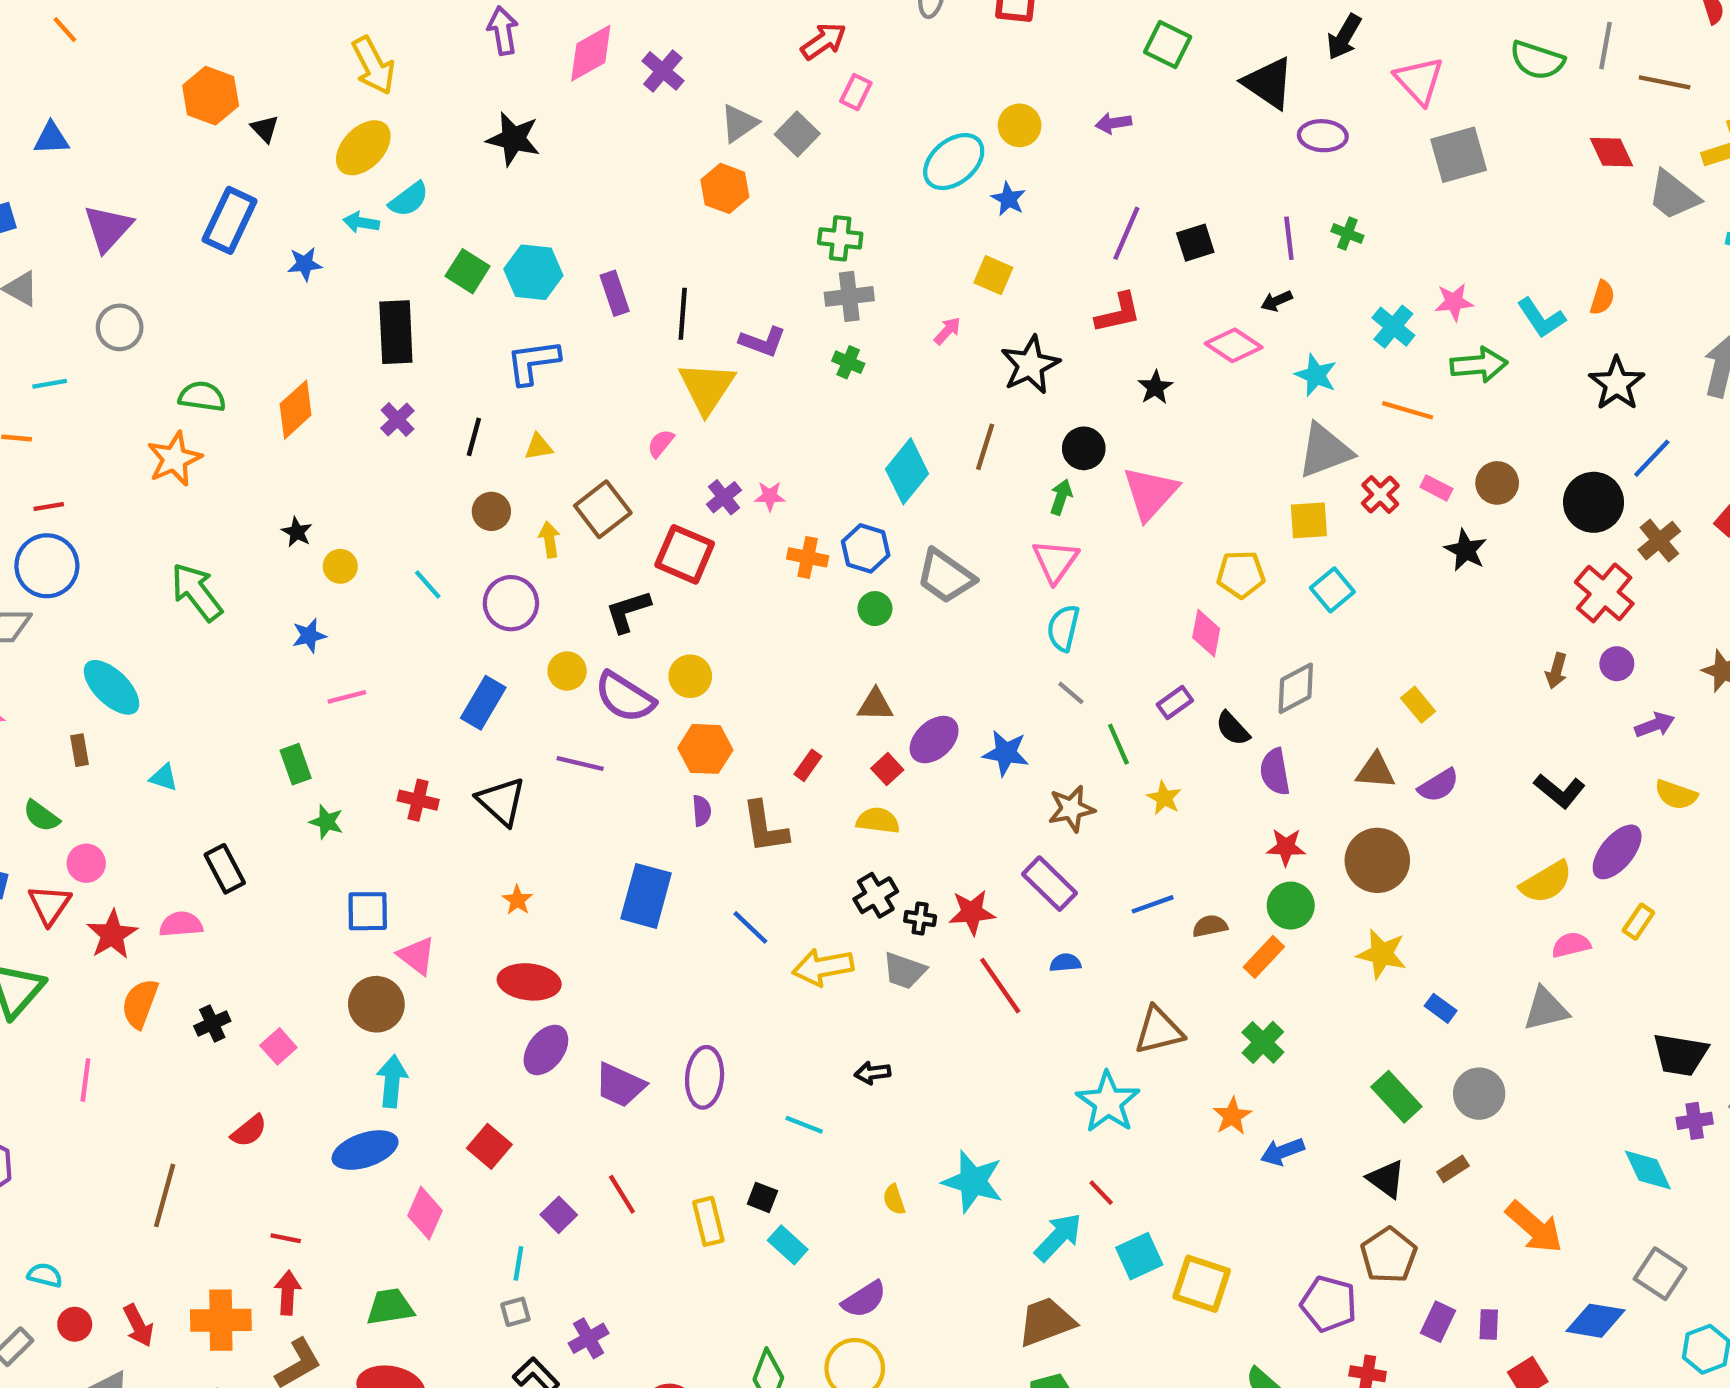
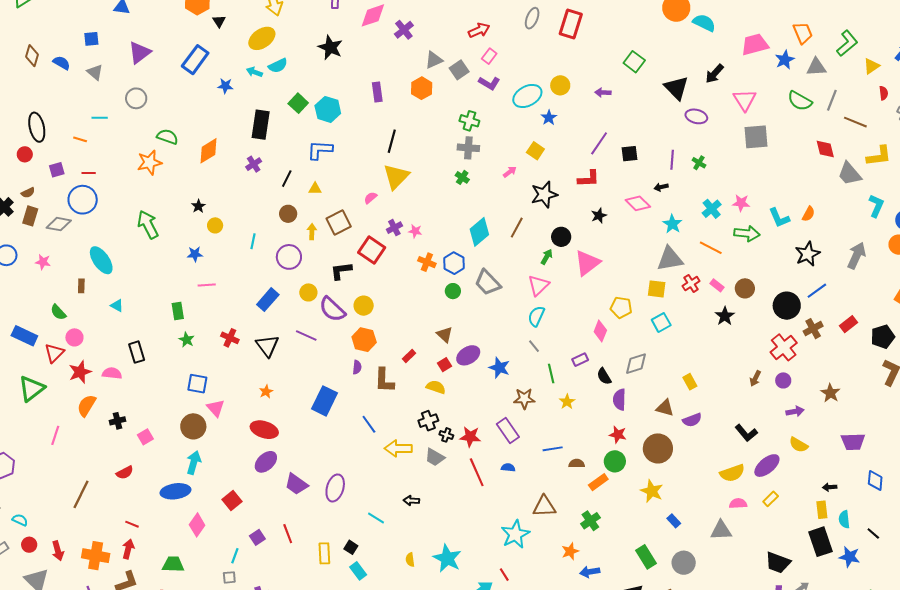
purple rectangle: (615, 293) -> (377, 92), moved
purple L-shape: (763, 342) -> (489, 83), moved
cyan line: (428, 585) -> (253, 241), turned 42
brown triangle: (875, 705) -> (445, 335), turned 30

